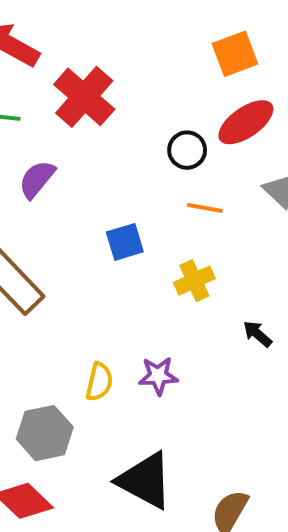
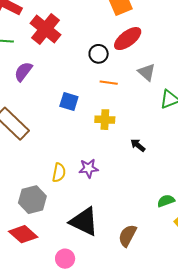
blue square: (125, 242) -> (69, 101), turned 36
yellow cross: (194, 281) -> (105, 120), turned 30

